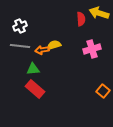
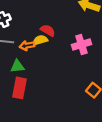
red semicircle: (81, 19) -> (48, 30), moved, turned -56
red rectangle: (35, 89) -> (20, 88), turned 60

